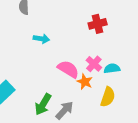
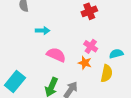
cyan semicircle: (112, 68) -> (116, 54), moved
pink semicircle: (68, 69) -> (56, 55), moved

